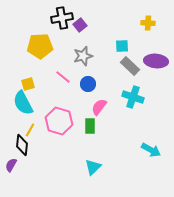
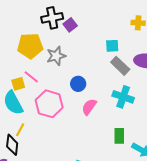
gray star: (83, 56) -> (56, 56), moved
pink line: (63, 77) -> (31, 77), moved
pink hexagon: (59, 121) -> (49, 104), moved
green rectangle: (90, 126) -> (119, 136), moved

